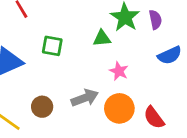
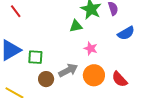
green square: (52, 46) -> (35, 57), moved
brown circle: (42, 107) -> (46, 79), moved

